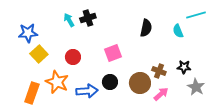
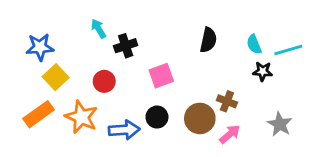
cyan line: (196, 15) -> (288, 50), moved
black cross: (88, 18) -> (126, 46), moved
black star: (184, 67) -> (263, 71), moved
orange rectangle: (32, 93) -> (39, 114), moved, turned 35

